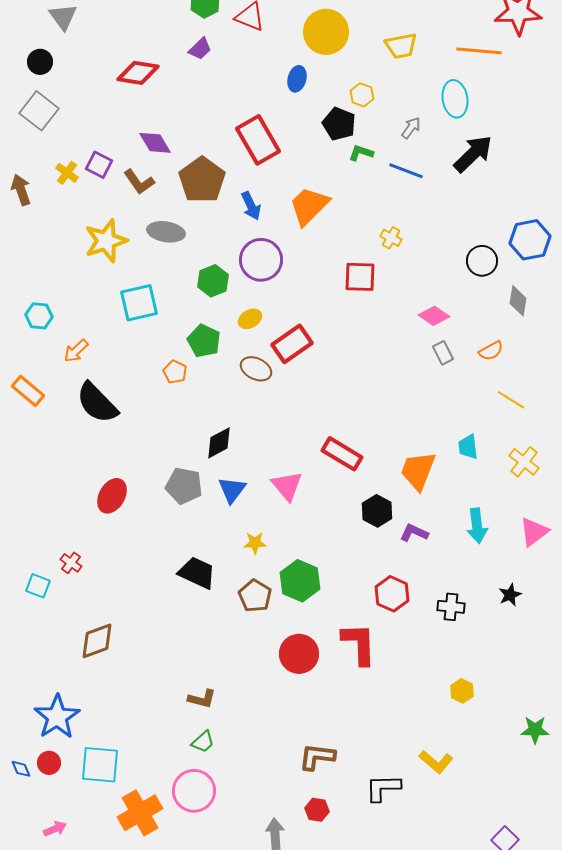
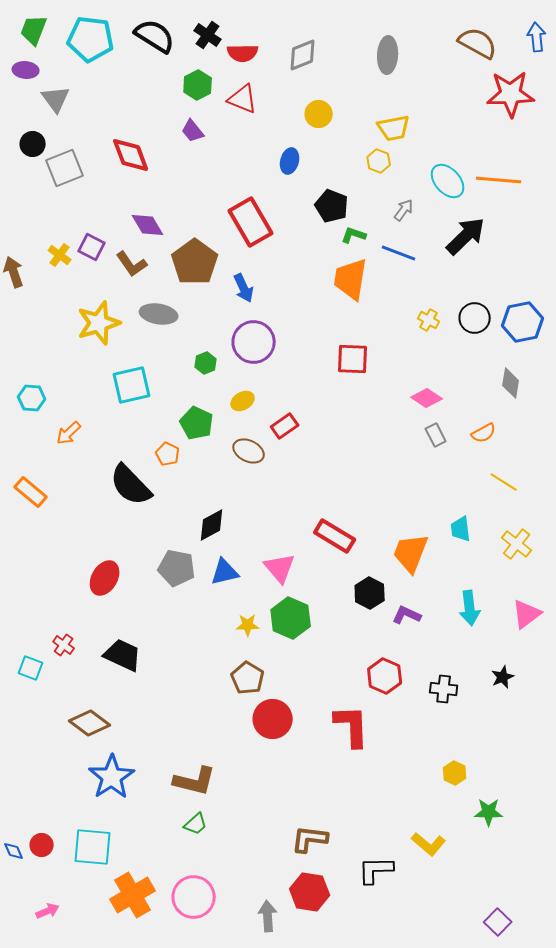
yellow circle: (326, 32) -> (319, 114), size x0.6
purple trapezoid: (200, 49) -> (193, 131), turned 95
orange line: (479, 51) -> (499, 180), moved
red diamond: (138, 73) -> (131, 155), turned 60
yellow hexagon: (362, 95) -> (379, 161), moved
cyan ellipse: (455, 99) -> (448, 181), turned -33
gray square: (39, 111) -> (65, 168), moved, turned 30
orange trapezoid: (309, 206) -> (351, 279), moved, turned -36
yellow cross: (391, 238) -> (429, 320), moved
black circle: (482, 261) -> (475, 318), moved
green hexagon: (213, 281) -> (206, 363), size x0.7
red rectangle: (292, 344) -> (285, 426), size x0.7
orange rectangle: (28, 391) -> (31, 492), moved
black semicircle: (97, 403) -> (131, 485), moved
blue triangle: (232, 490) -> (225, 572), turned 40
black trapezoid: (197, 573) -> (123, 655), moved
green hexagon: (300, 581) -> (291, 618), moved
brown diamond: (97, 641) -> (90, 723), turned 57
red circle: (299, 654) -> (273, 719), moved
brown L-shape: (202, 699) -> (195, 781), size x1.5
blue star: (57, 717) -> (112, 777), moved
green star: (535, 730) -> (489, 812), moved
pink circle: (194, 791) -> (194, 897), moved
red hexagon: (317, 810) -> (310, 892), size x1.6

